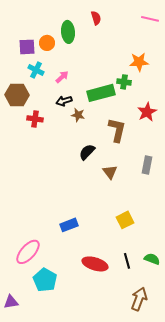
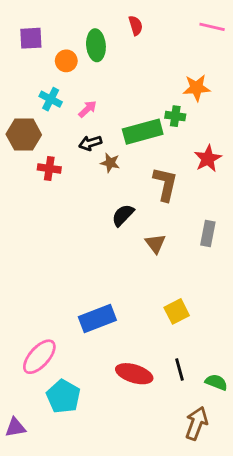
purple square: (27, 47) -> (31, 38), moved
blue rectangle: (69, 225) -> (97, 319), size x1.4
green semicircle: (152, 259) -> (216, 382), moved

